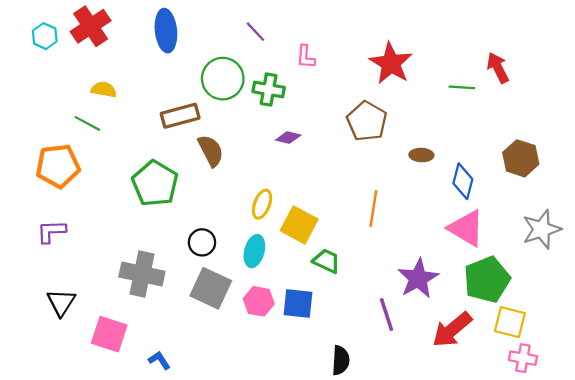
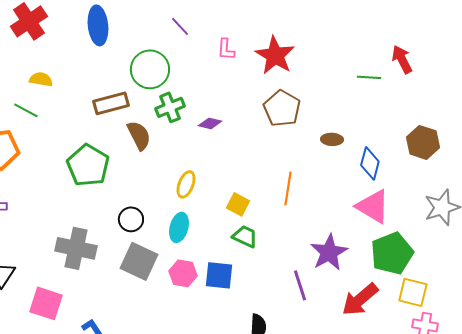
red star: (391, 63) -> (275, 55), moved
green cross: (269, 90) -> (170, 107), moved, turned -32
yellow square: (299, 225) -> (238, 204), moved, size x0.7

